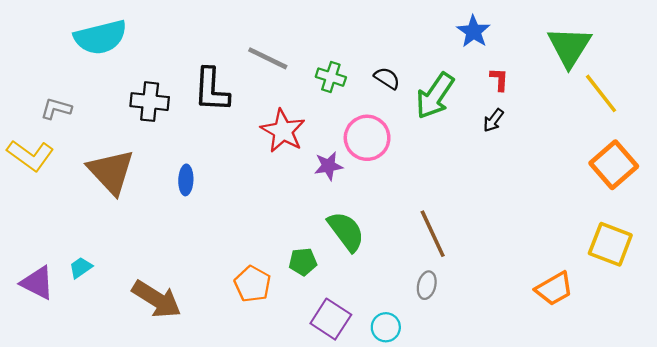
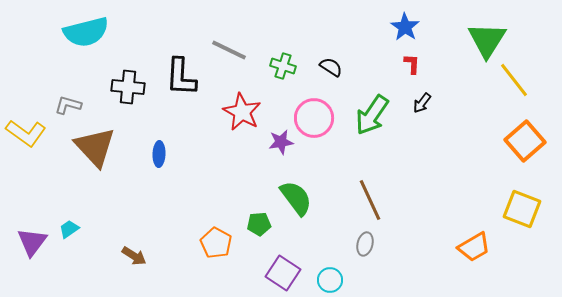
red L-shape: (499, 79) -> (412, 64), moved
green arrow: (435, 96) -> (372, 115), moved
gray L-shape: (56, 109) -> (68, 105), moved
purple triangle: (37, 283) -> (32, 242), turned 40
brown arrow: (157, 299) -> (134, 256), size x0.6

